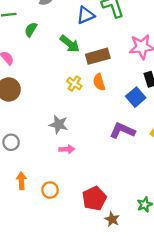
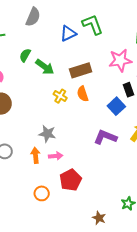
green semicircle: (31, 30) -> (25, 55), moved
green arrow: (70, 44) -> (45, 67), moved
orange arrow: (21, 181) -> (35, 155), moved
red pentagon: (94, 198) -> (71, 180), moved

